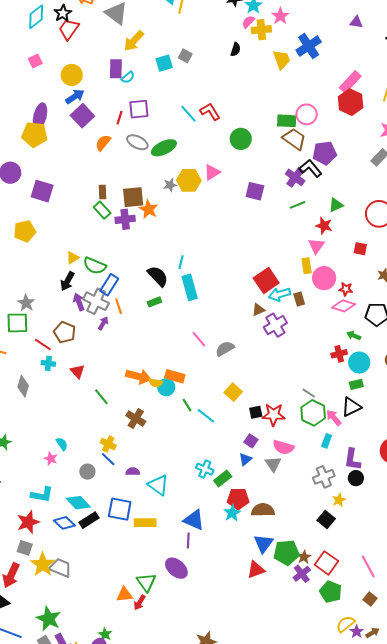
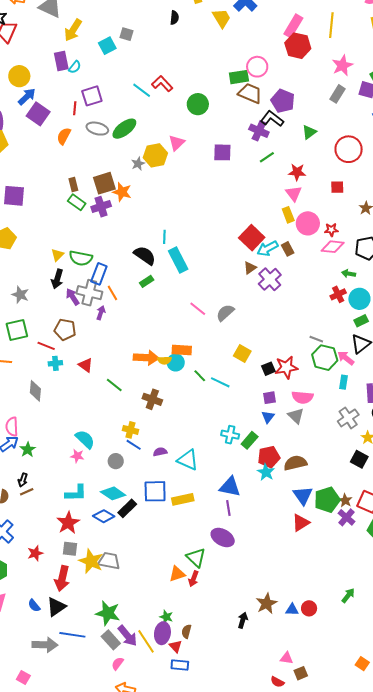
purple pentagon: (325, 153) -> (283, 101), turned -30
green triangle: (336, 205) -> (309, 132), moved
gray star: (26, 303) -> (20, 295), moved
purple square: (251, 441) -> (269, 398), turned -32
cyan semicircle: (62, 444) -> (85, 439), size x1.5

